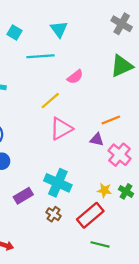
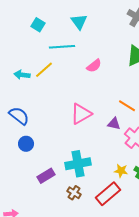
yellow line: (50, 101) -> (44, 70), moved
orange line: (111, 120) -> (127, 106), turned 54
cyan cross: (58, 183) -> (78, 164), turned -35

